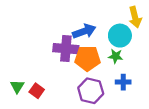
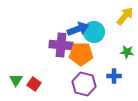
yellow arrow: (135, 17) -> (125, 16), turned -126
cyan circle: (120, 36) -> (94, 32), moved
green star: (116, 56) -> (127, 52), moved

